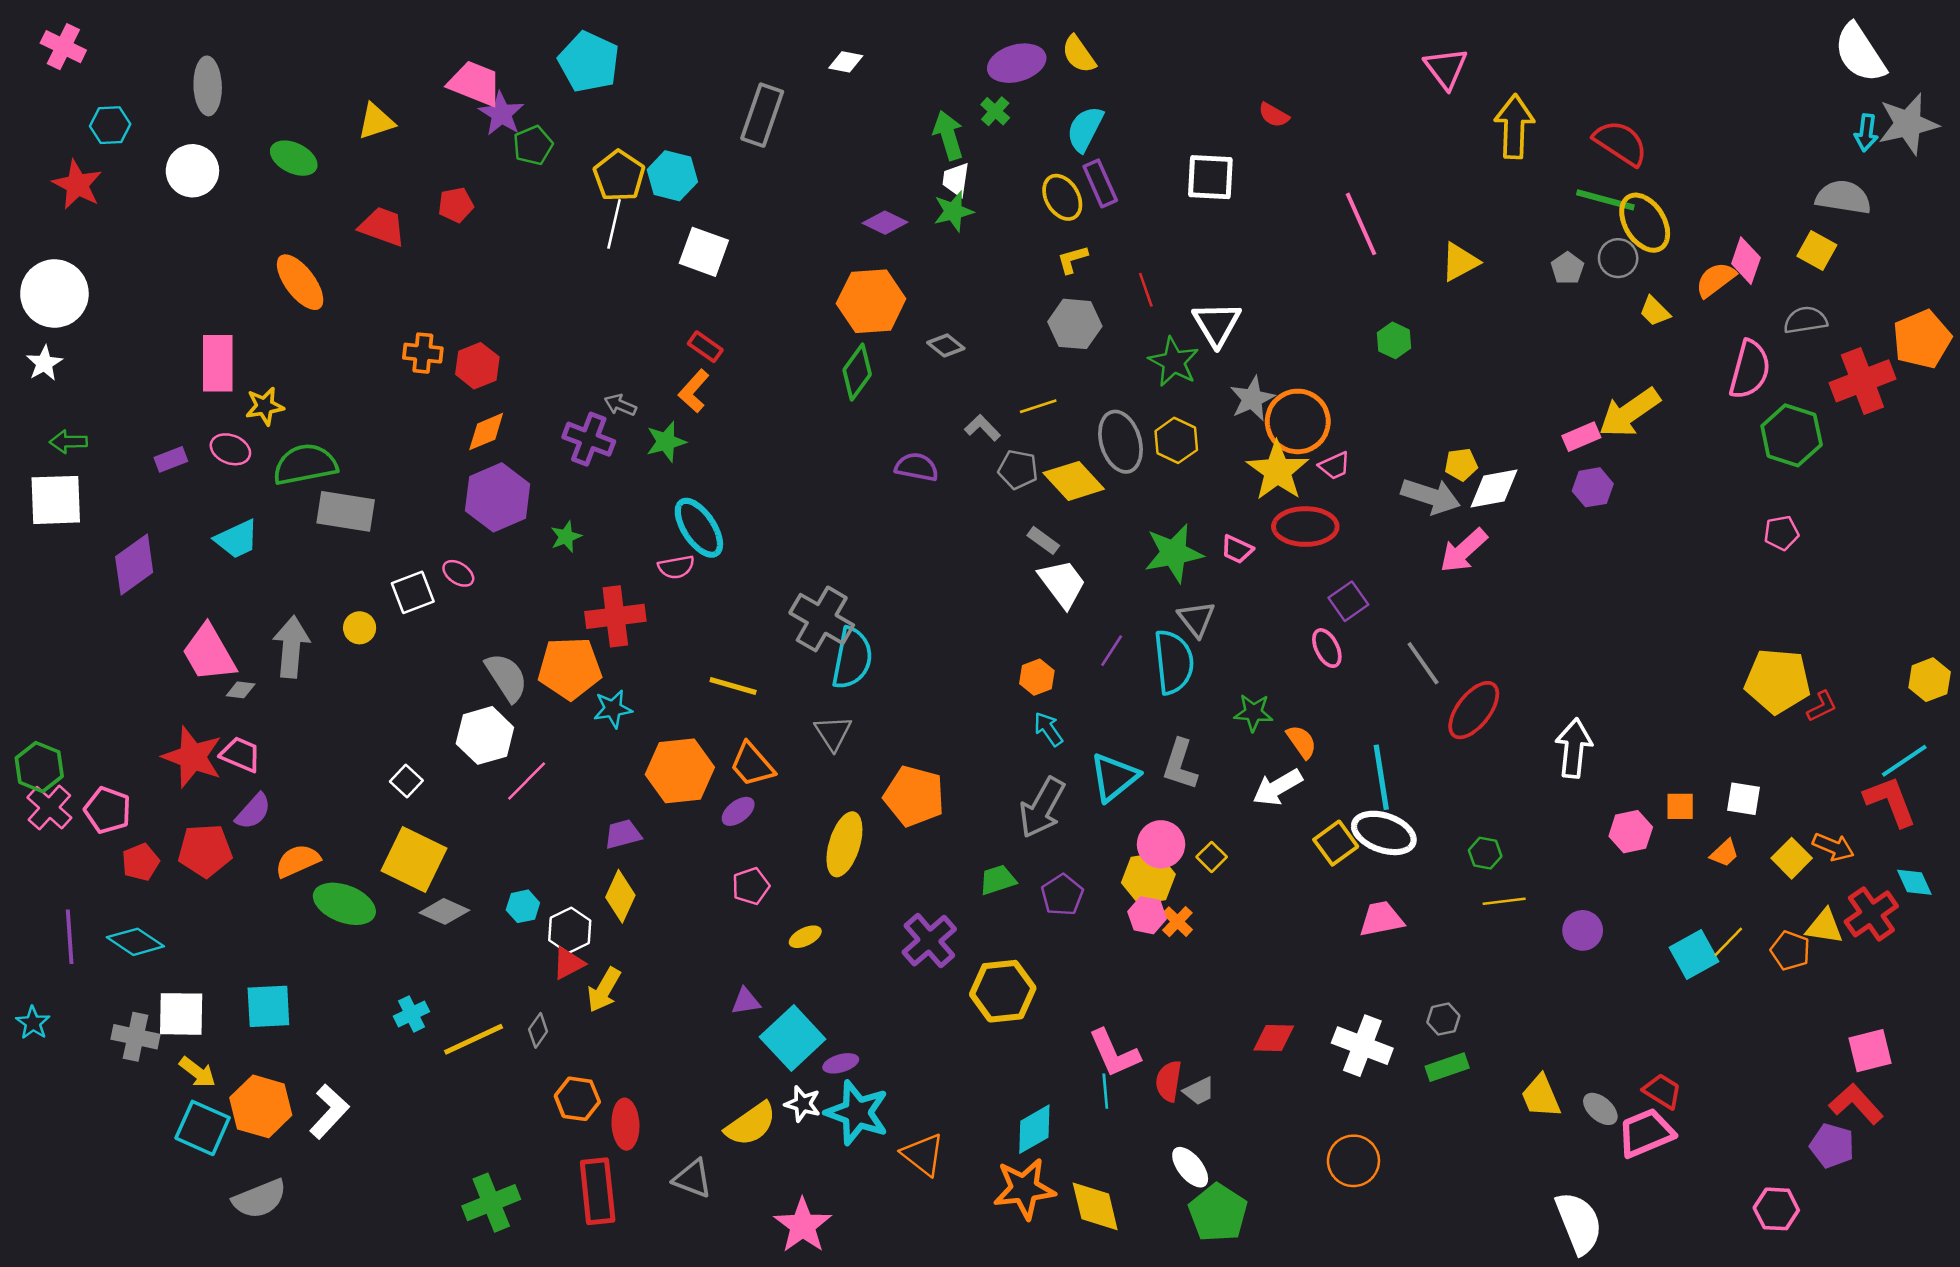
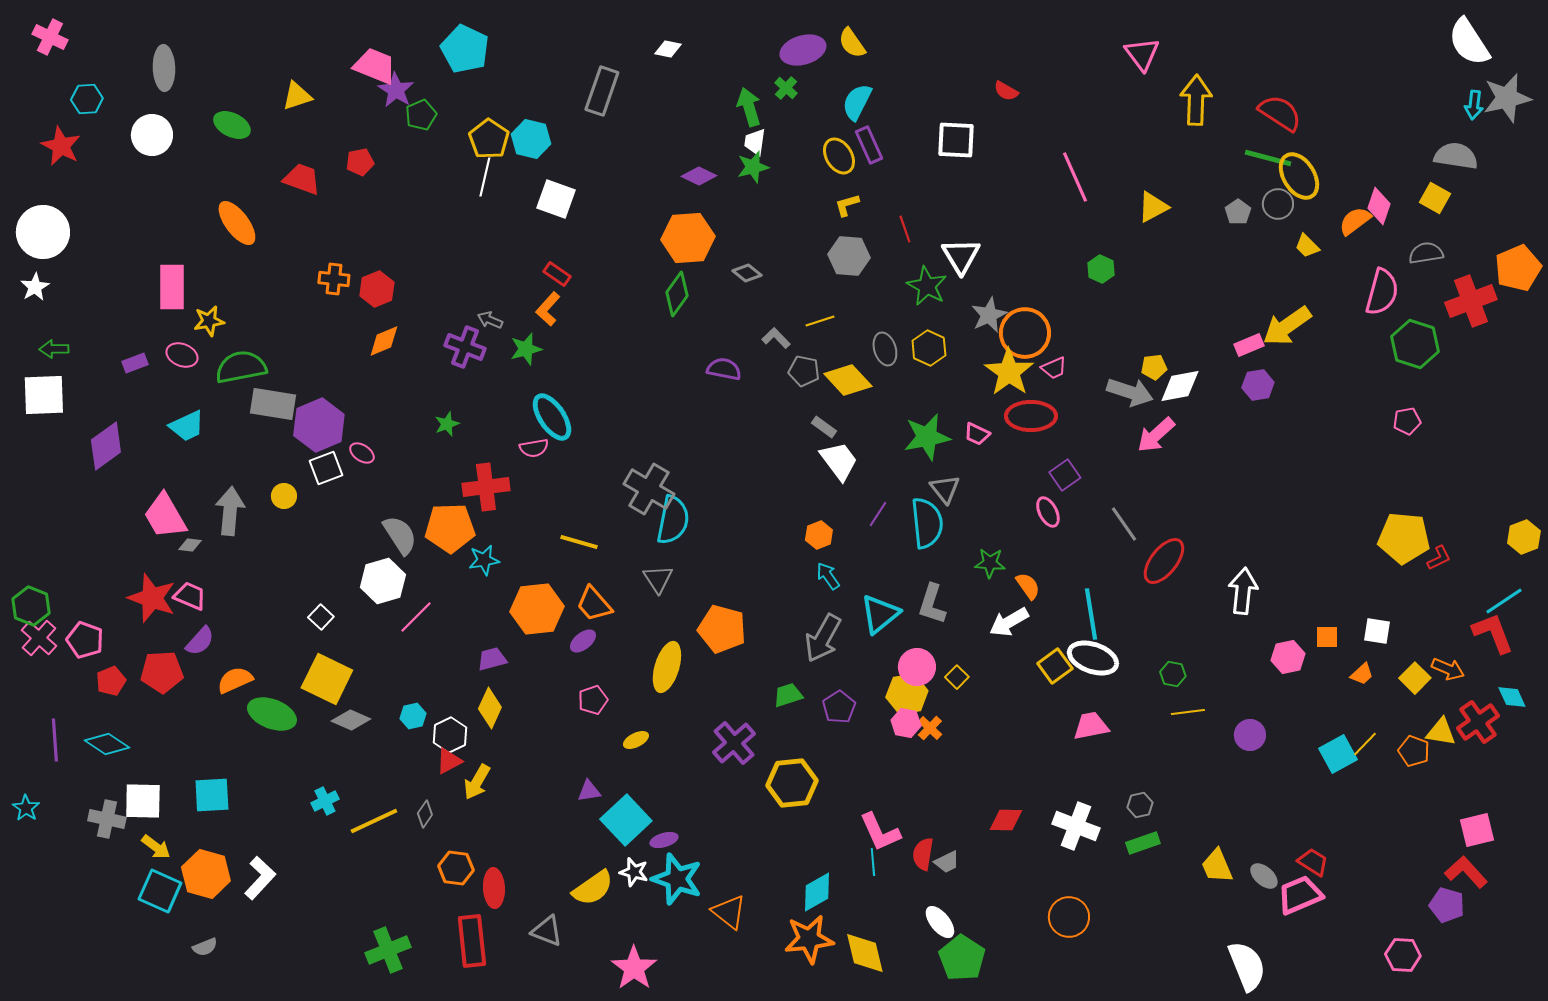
gray ellipse: (1120, 442) -> (885, 349), size x0.7
purple hexagon: (498, 497) -> (319, 425), moved
gray semicircle: (260, 1199) -> (205, 947), size x0.6

